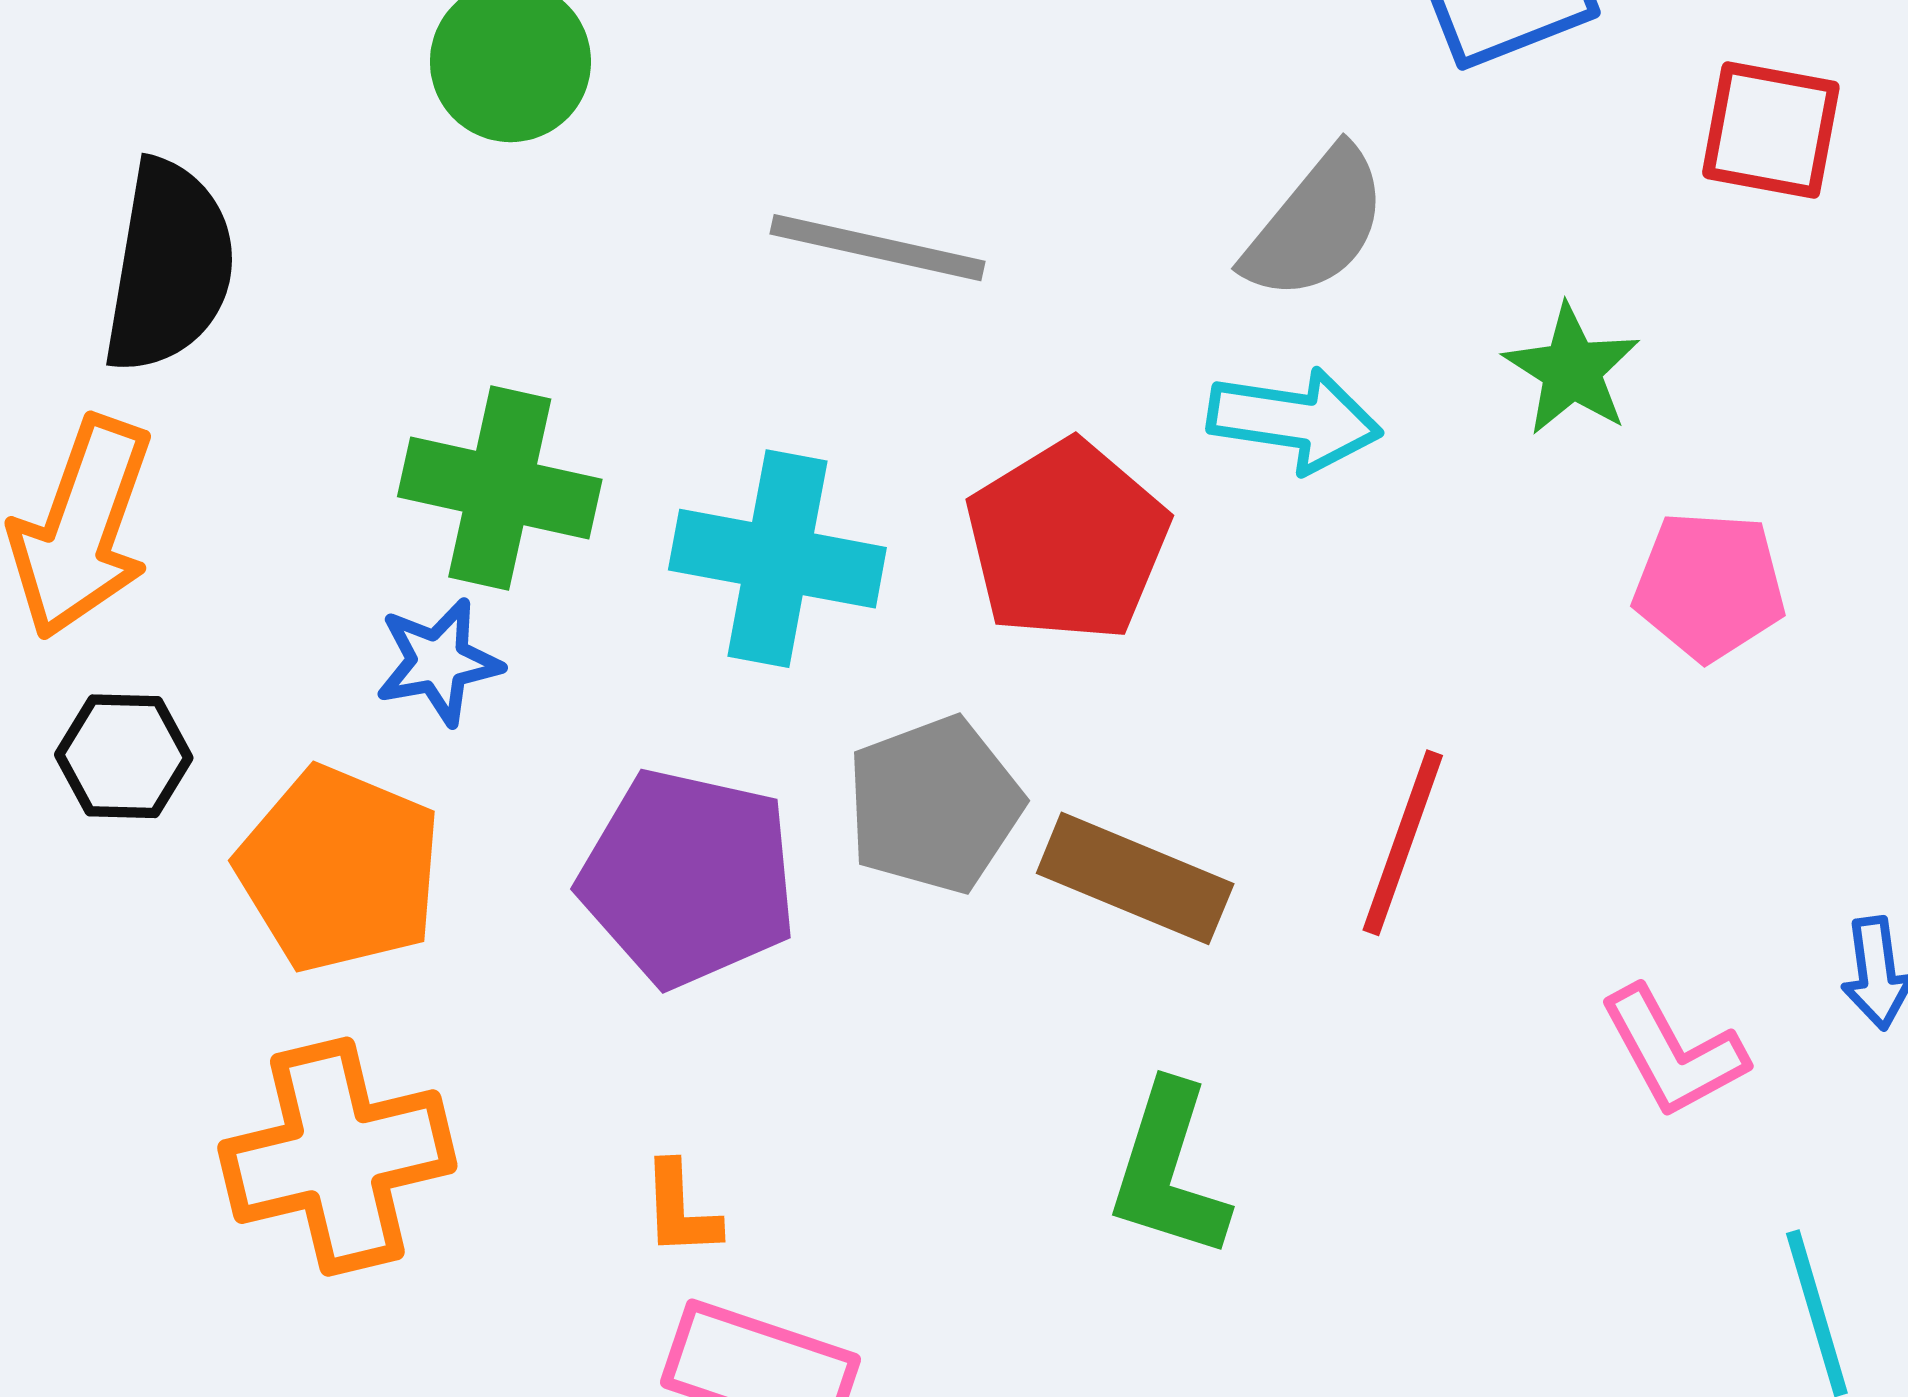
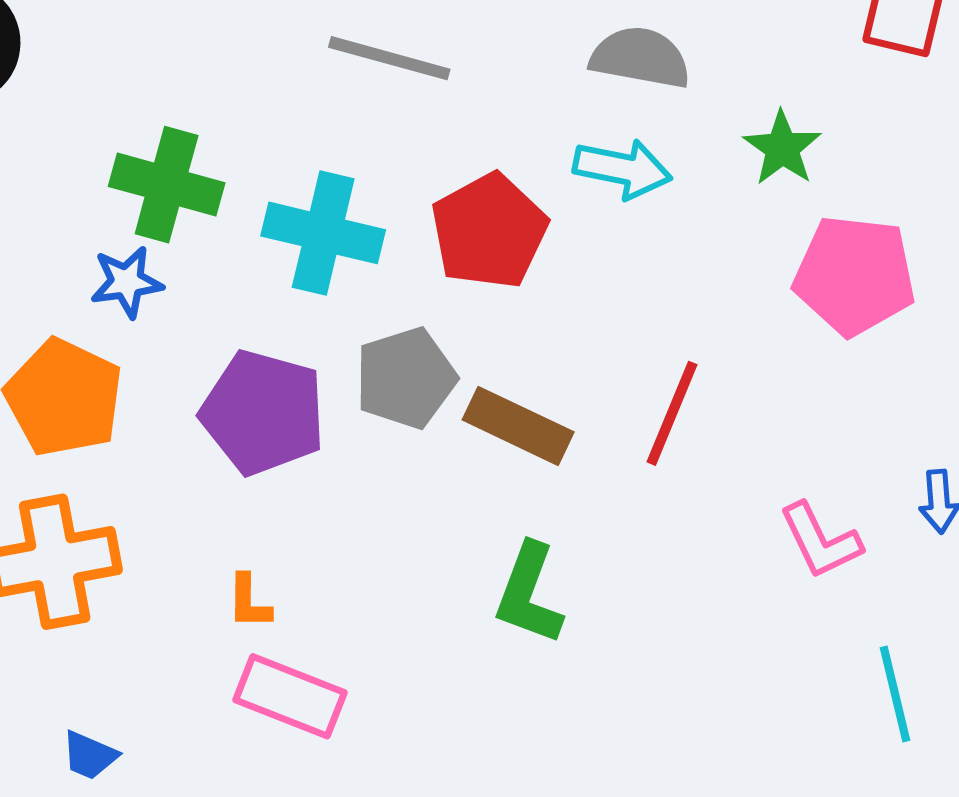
gray semicircle: (1316, 224) -> (640, 58), turned -122
pink pentagon: (1709, 586) -> (855, 275), size x1.4

